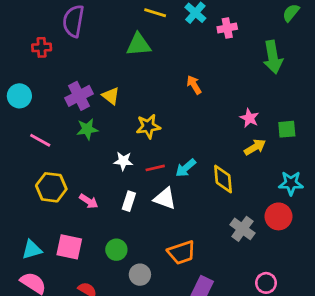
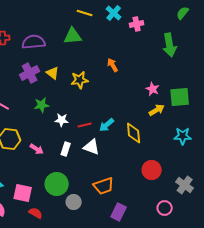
purple semicircle: (73, 21) -> (34, 42), moved, turned 75
yellow star: (148, 126) -> (80, 80), moved
green star: (87, 129) -> (42, 105), moved
green square: (287, 129) -> (180, 97), size x1.5
red circle: (278, 216) -> (152, 170), moved
gray cross: (242, 229) -> (185, 185), moved
pink square: (69, 247) -> (23, 193), moved
green circle: (116, 250) -> (57, 184), size x1.5

